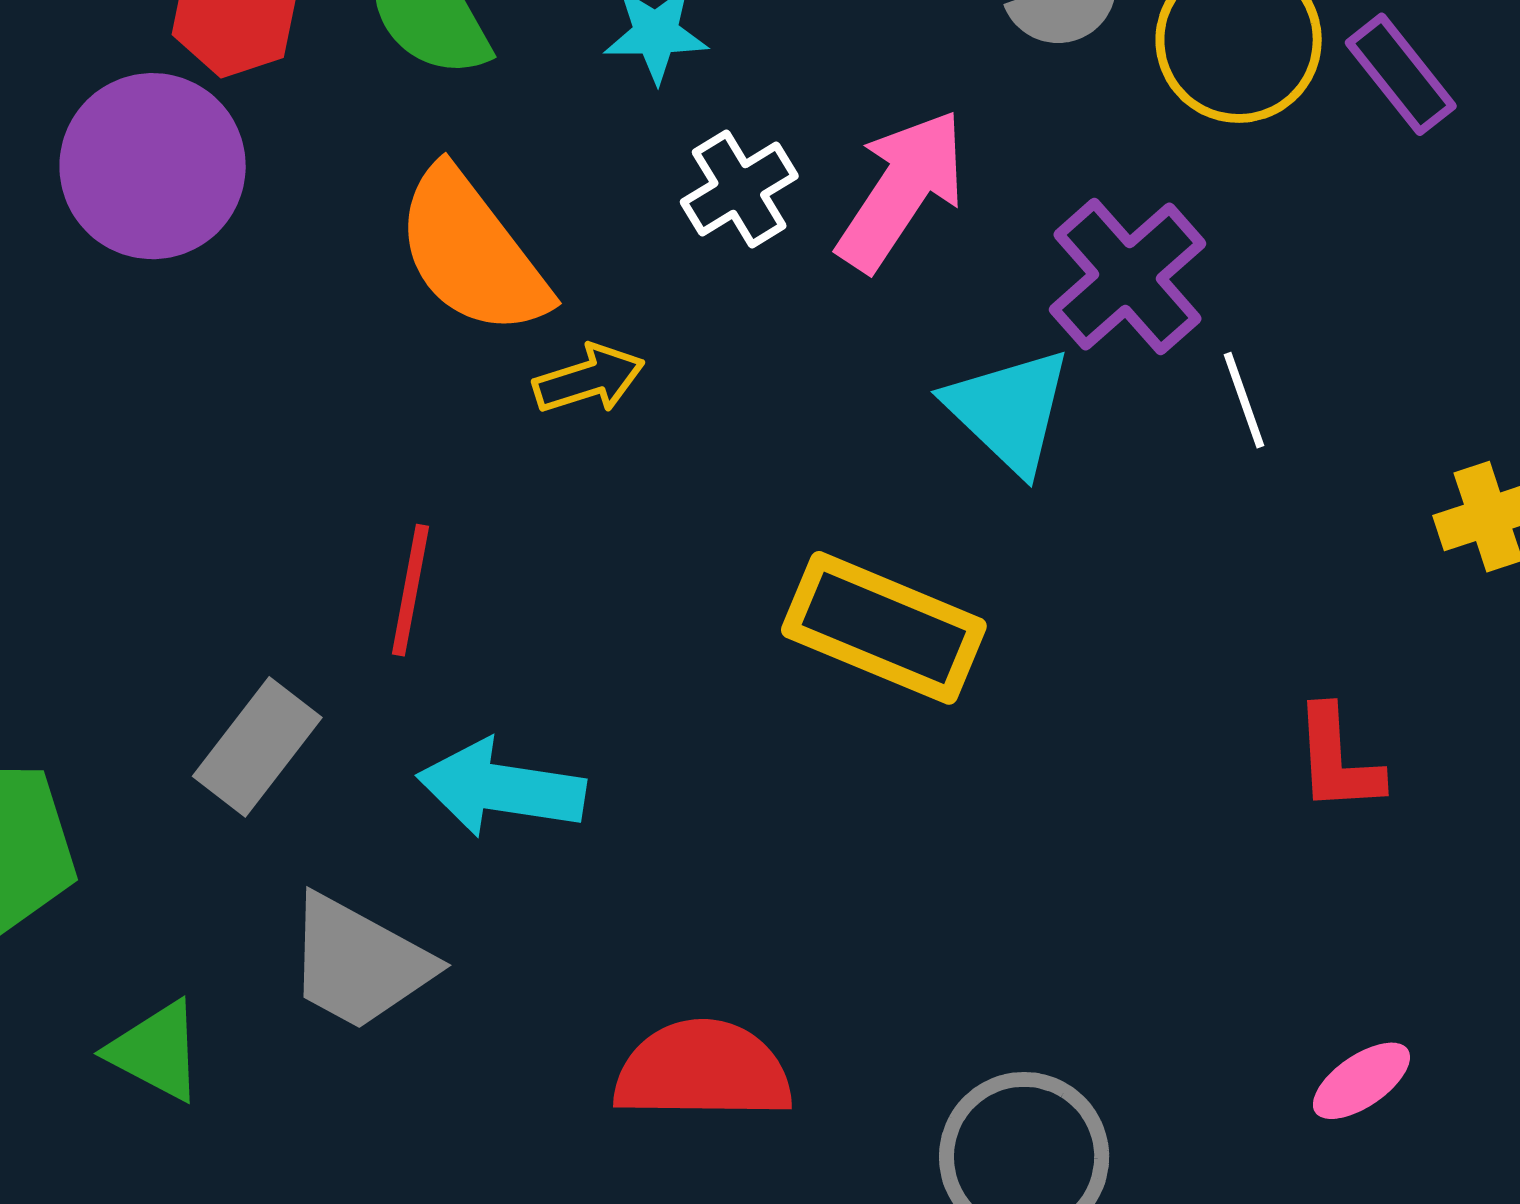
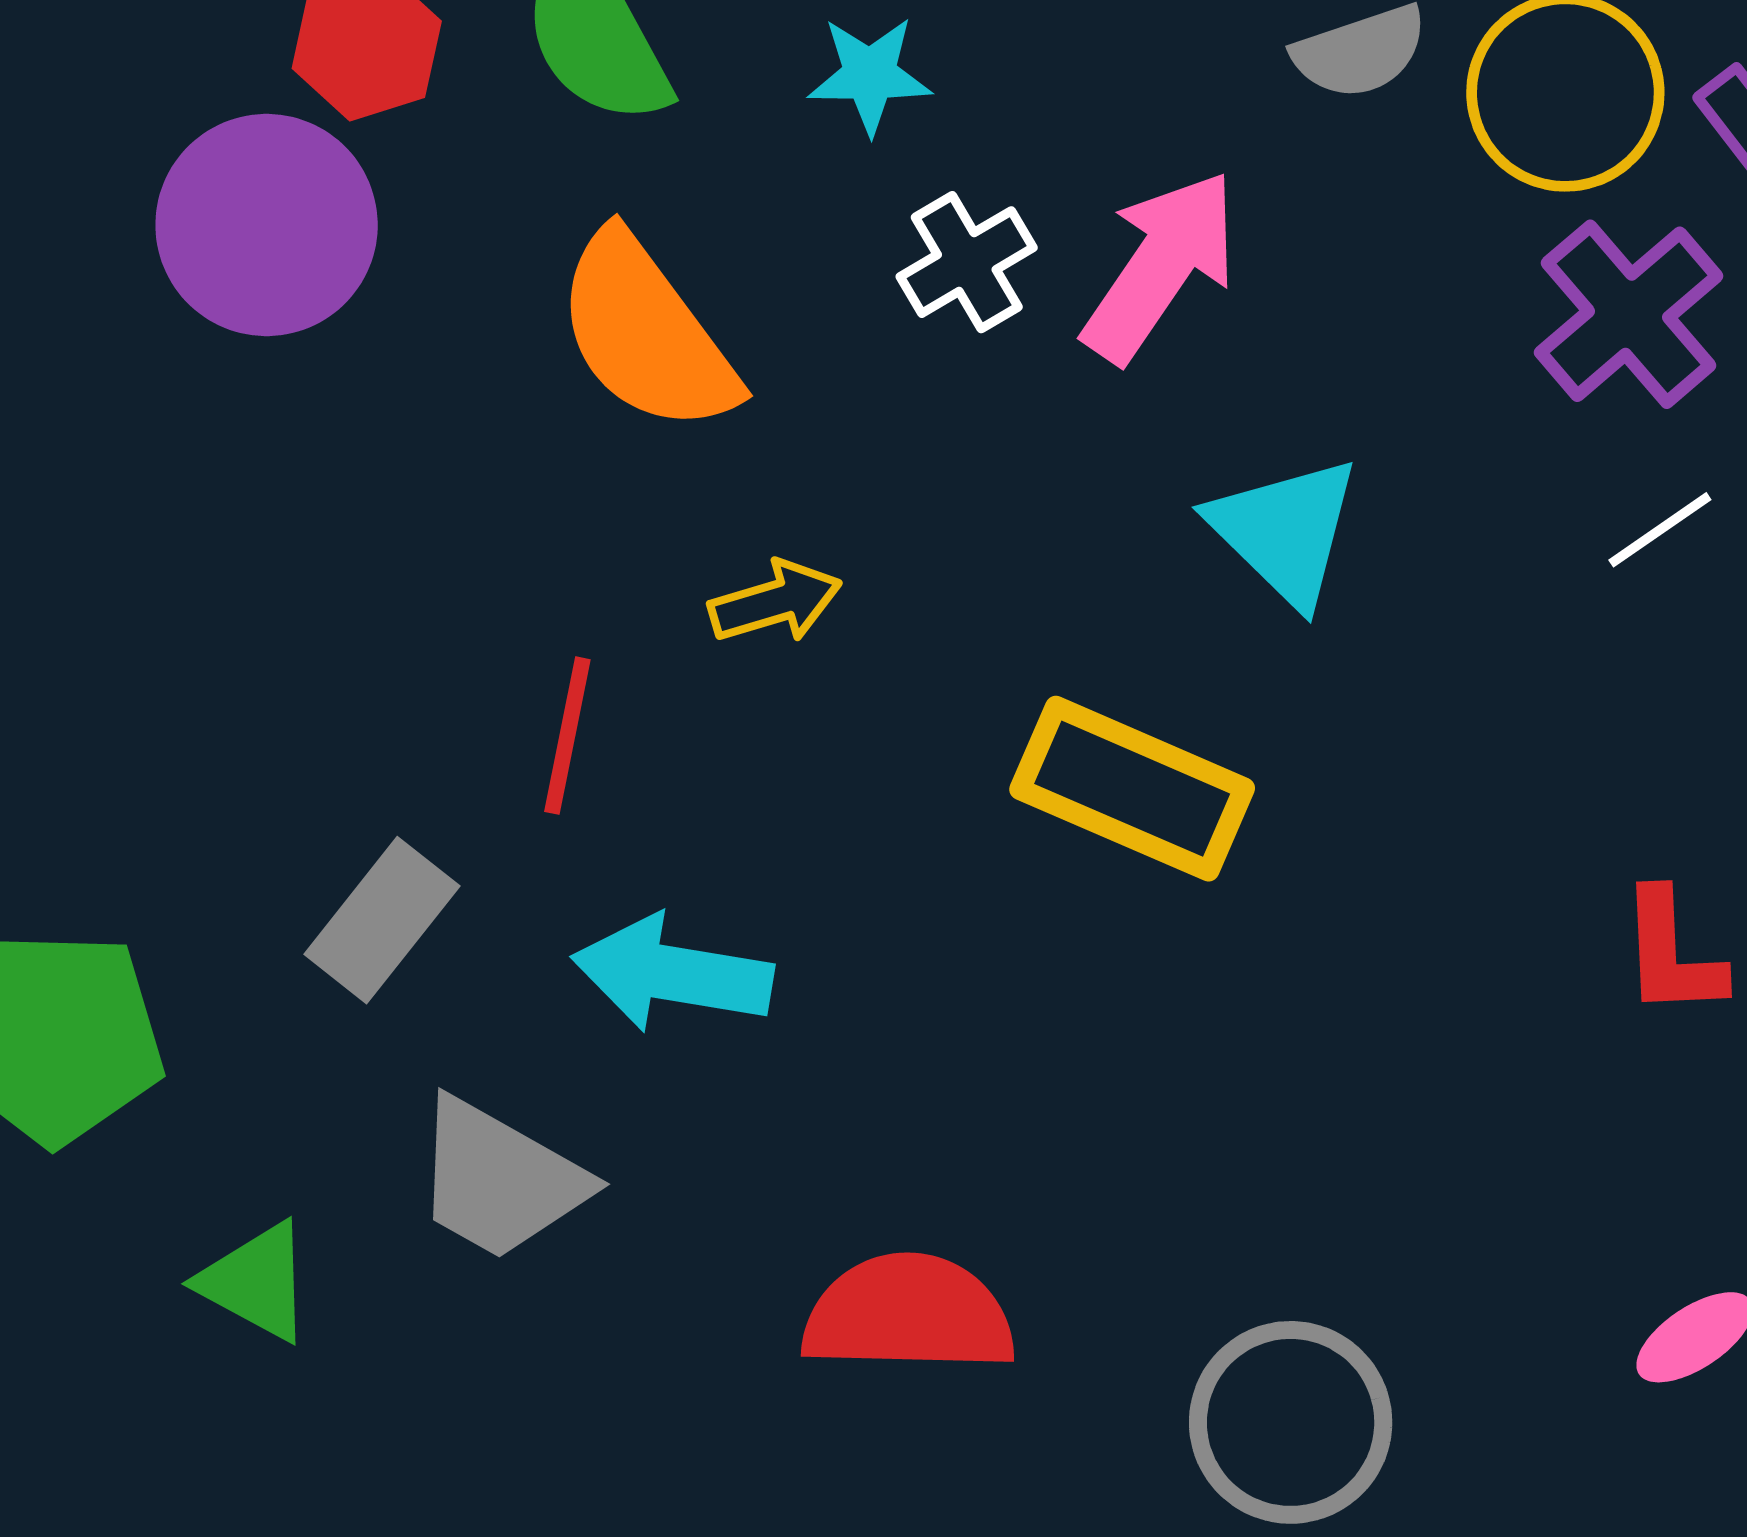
purple cross: (1128, 277) -> (1629, 314), moved
yellow arrow: (589, 379) -> (775, 602), moved
white line: (1244, 400) -> (1660, 530), moved, turned 74

